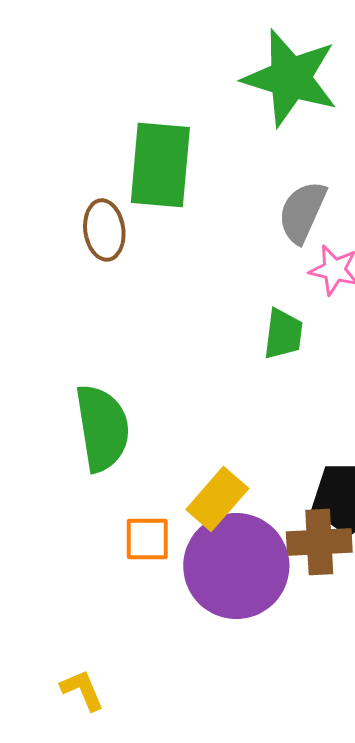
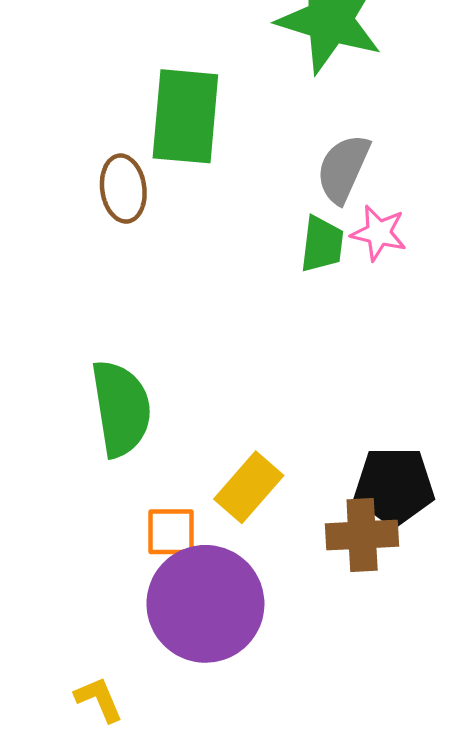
green trapezoid: (283, 334) -> (322, 244), moved
purple circle: (236, 566) -> (205, 604), moved

